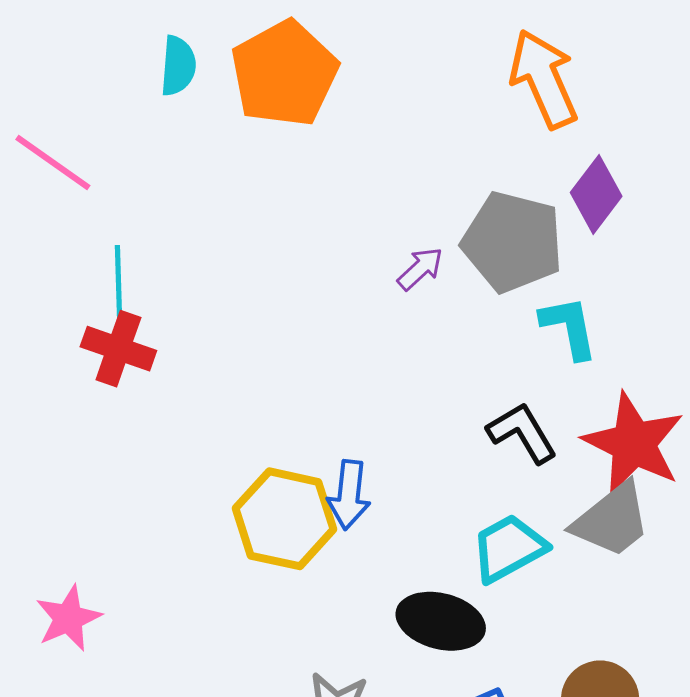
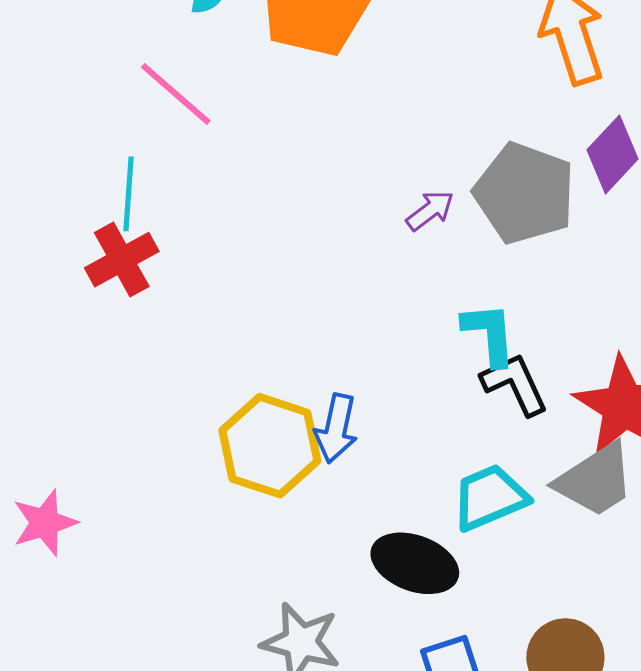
pink line: (53, 163) -> (176, 94), moved
cyan L-shape: (569, 327) -> (489, 334), moved
red cross: (118, 349) -> (122, 260), turned 36

